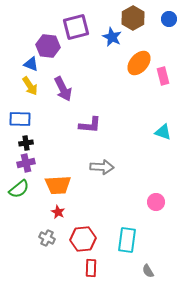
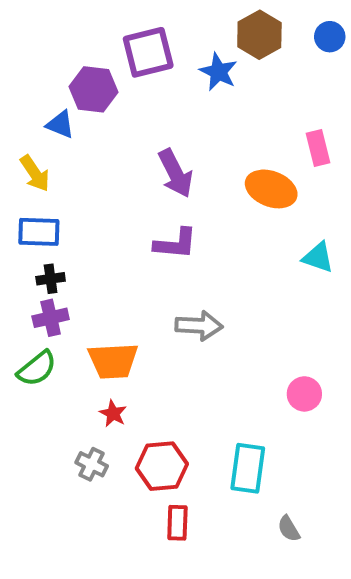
orange ellipse: (139, 63) -> (271, 189), moved, turned 70
yellow arrow: (30, 86) -> (35, 173), moved
purple arrow: (63, 89) -> (176, 173), moved

